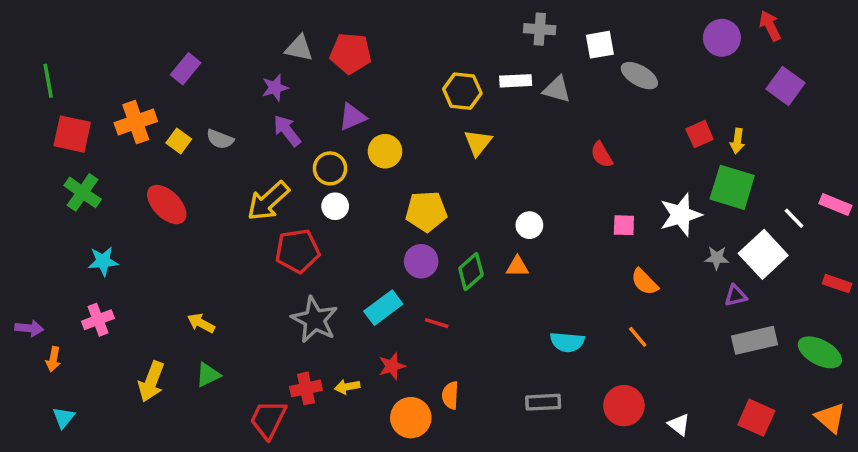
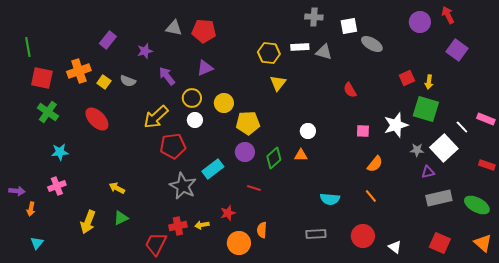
purple star: (275, 88) -> (145, 51), moved
yellow circle: (385, 151) -> (224, 103), moved
orange semicircle: (645, 282) -> (375, 164), turned -96
cyan rectangle: (383, 308) -> (213, 169), moved

